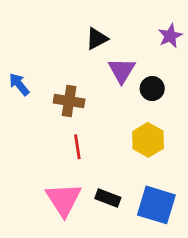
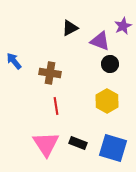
purple triangle: (122, 70) -> (100, 41), moved, turned -40

